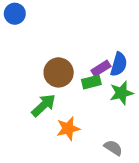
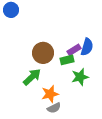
green star: (121, 93) -> (80, 77), moved
gray semicircle: (113, 148) -> (54, 108), moved, turned 120

